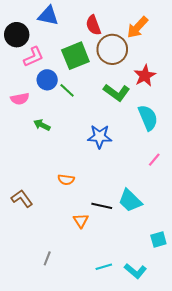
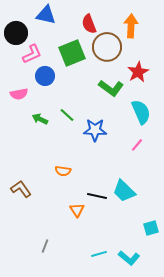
orange arrow: (137, 27) -> (131, 26), turned 140
green line: (67, 90) -> (67, 115), moved
pink line: (154, 160) -> (137, 145), moved

